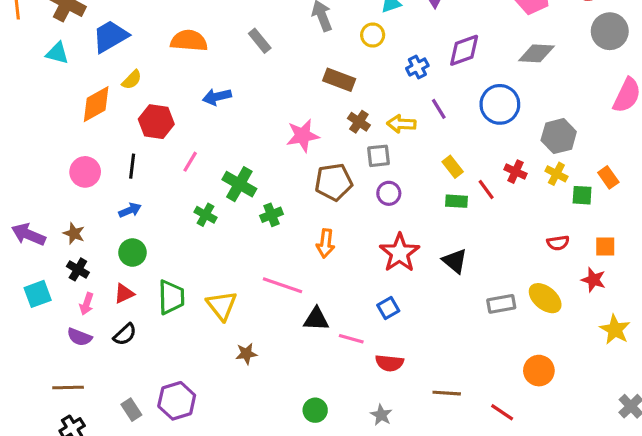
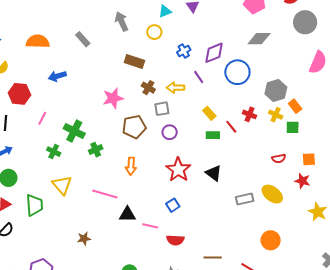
purple diamond: (464, 50) -> (214, 53), moved
orange rectangle: (608, 177) -> (295, 106), moved
yellow triangle: (222, 305) -> (62, 185), moved

